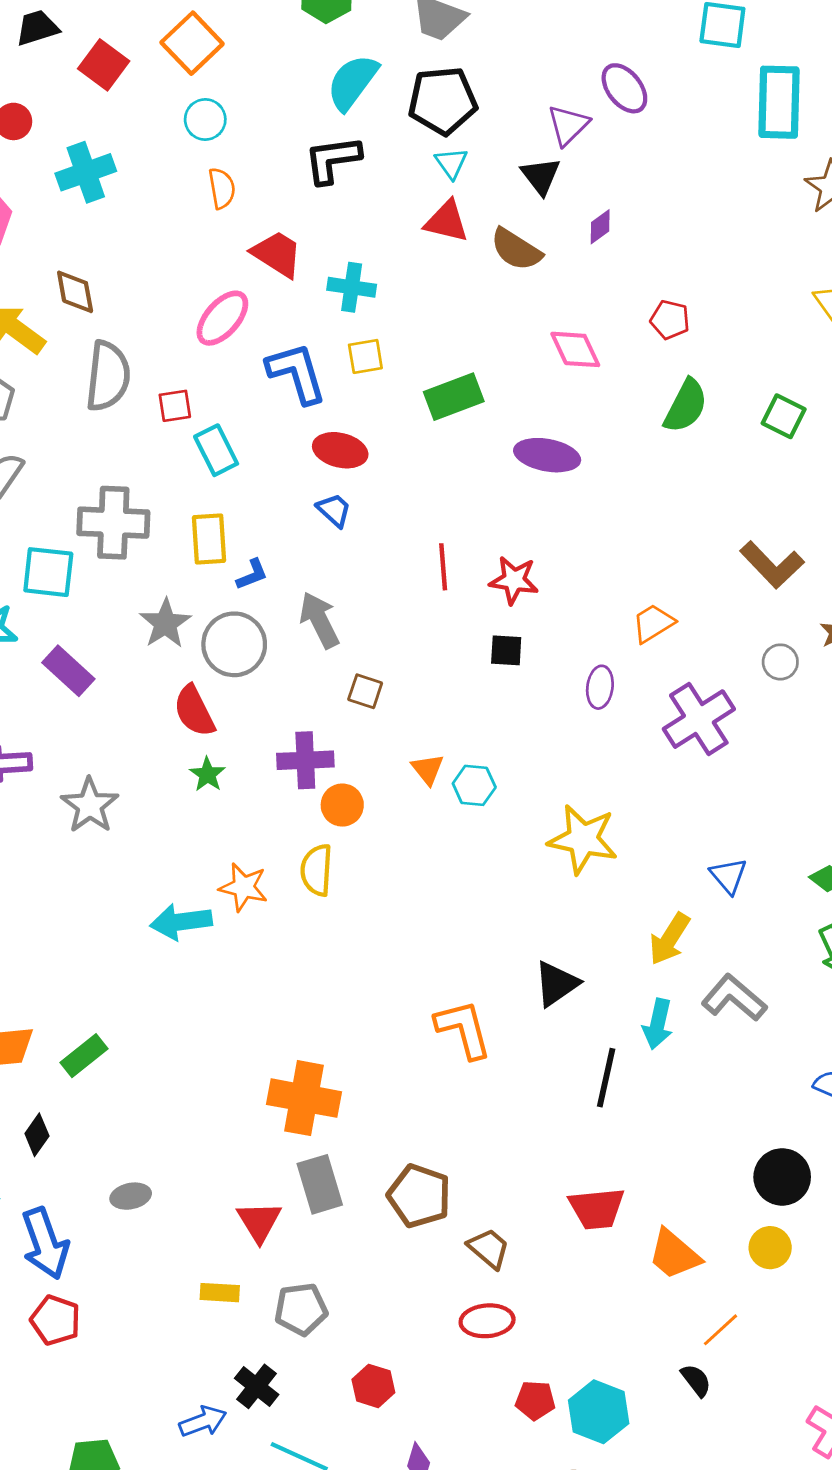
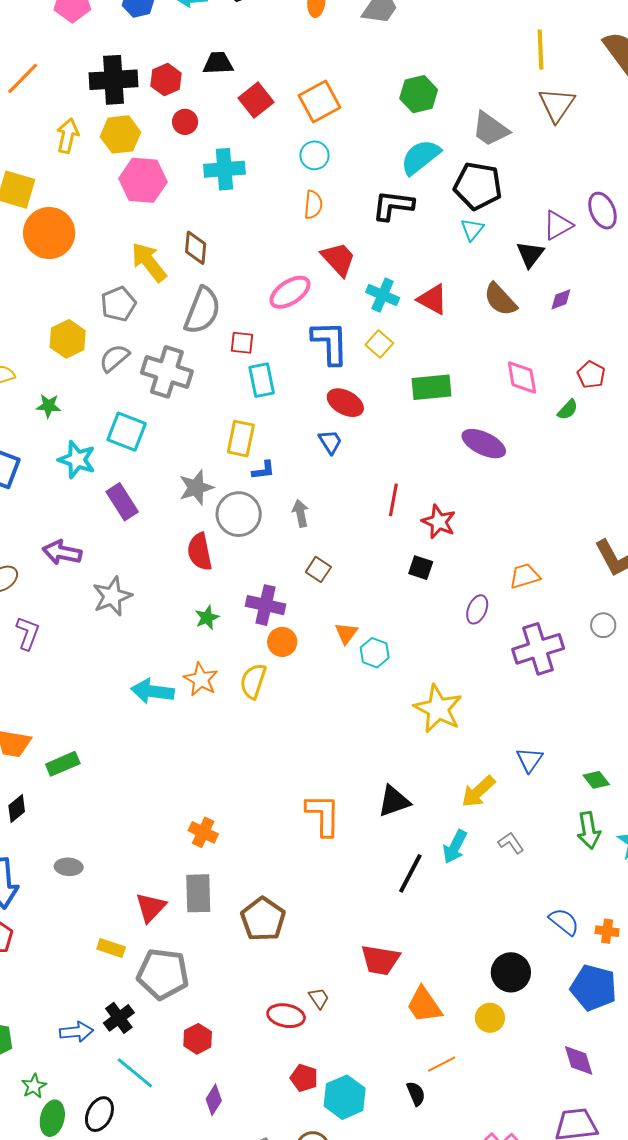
red triangle: (446, 221) -> (432, 299), moved
yellow square: (365, 356) -> (379, 344), turned 36
green semicircle: (686, 406) -> (568, 410), moved, size x0.6
gray cross: (113, 523) -> (167, 372), moved
gray arrow: (319, 620) -> (300, 513), size x0.7
green star: (207, 774) -> (207, 618), moved
gray L-shape: (734, 998) -> (511, 843), size x0.6
orange cross: (304, 1098) -> (203, 832), size x0.6
brown trapezoid: (489, 1248) -> (319, 998), moved, size x0.7
gray pentagon: (301, 1309) -> (163, 974), size x1.4

